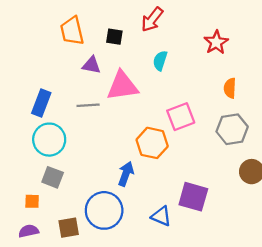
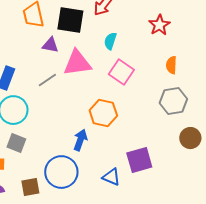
black square: (114, 37) -> (70, 20), size x1.8
gray line: (88, 105) -> (47, 80), turned -30
pink square: (181, 117) -> (121, 72), moved, turned -35
purple square: (193, 197) -> (139, 160), turned -32

